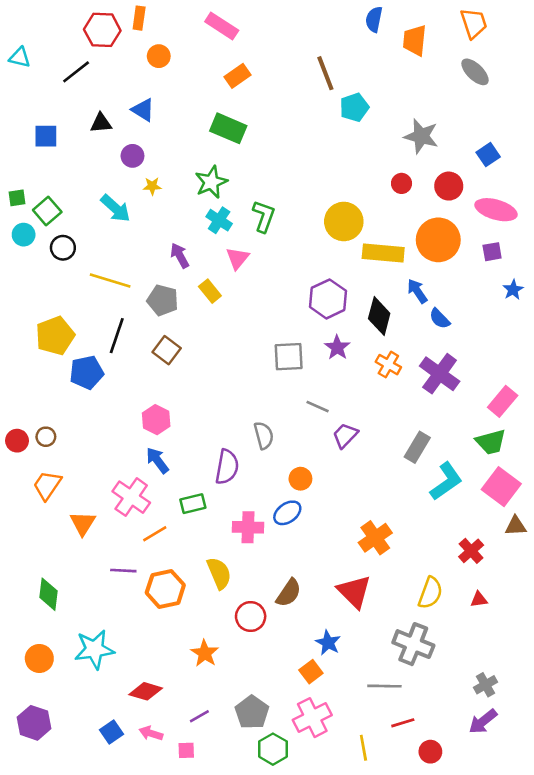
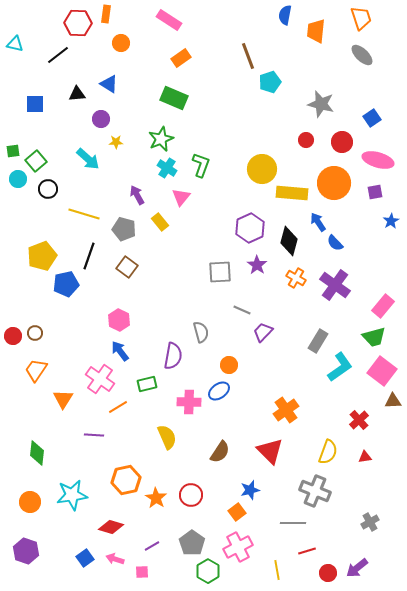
orange hexagon: (165, 589) -> (126, 480), moved
red circle: (251, 616) -> (191, 495), moved
blue star: (328, 643) -> (250, 490), turned 30
purple arrow: (483, 721) -> (357, 568), moved

